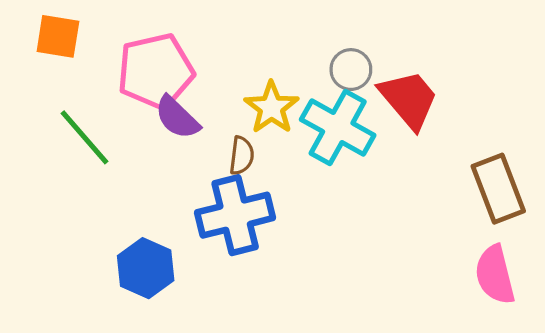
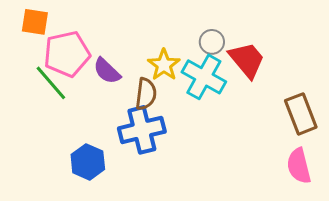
pink pentagon: (156, 71) -> (67, 54), moved
brown semicircle: (242, 156) -> (146, 94), size x1.4

